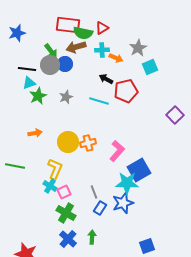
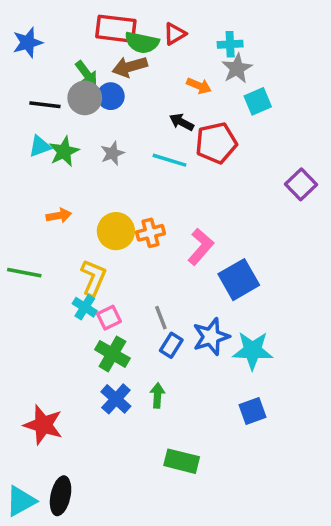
cyan cross: (102, 50) -> (230, 44), moved
cyan triangle: (29, 83) -> (40, 146), moved
cyan star: (127, 183) -> (253, 350), moved

